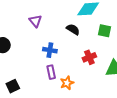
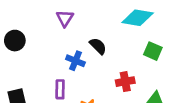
black semicircle: (73, 29) -> (98, 46), moved
purple rectangle: (51, 72) -> (60, 89), moved

